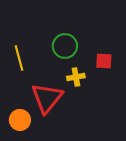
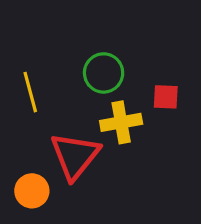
yellow cross: (76, 77) -> (121, 122), size x1.4

